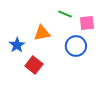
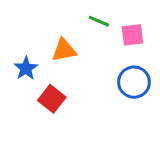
blue circle: (76, 46) -> (134, 82), moved

